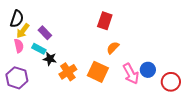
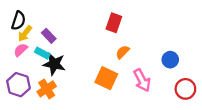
pink semicircle: (19, 46) -> (21, 50), turned -120
black star: (50, 59) -> (54, 64), size x1.5
blue circle: (148, 70) -> (170, 60), moved
orange cross: (68, 72) -> (47, 89), moved

